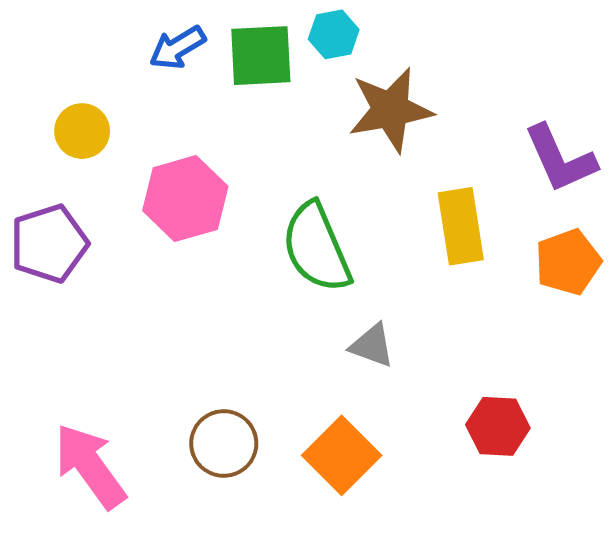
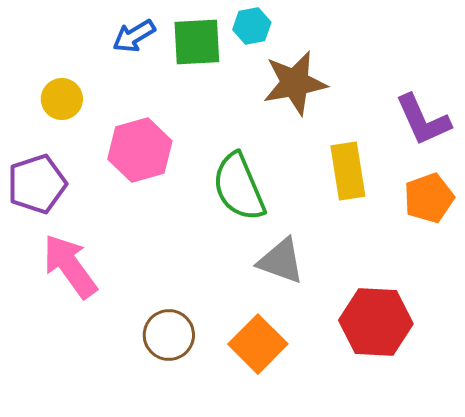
gray triangle: (372, 346) -> (281, 261), size x1.4
red hexagon: (498, 426) -> (376, 322), size x1.5
pink arrow: (90, 466) -> (70, 266), moved

